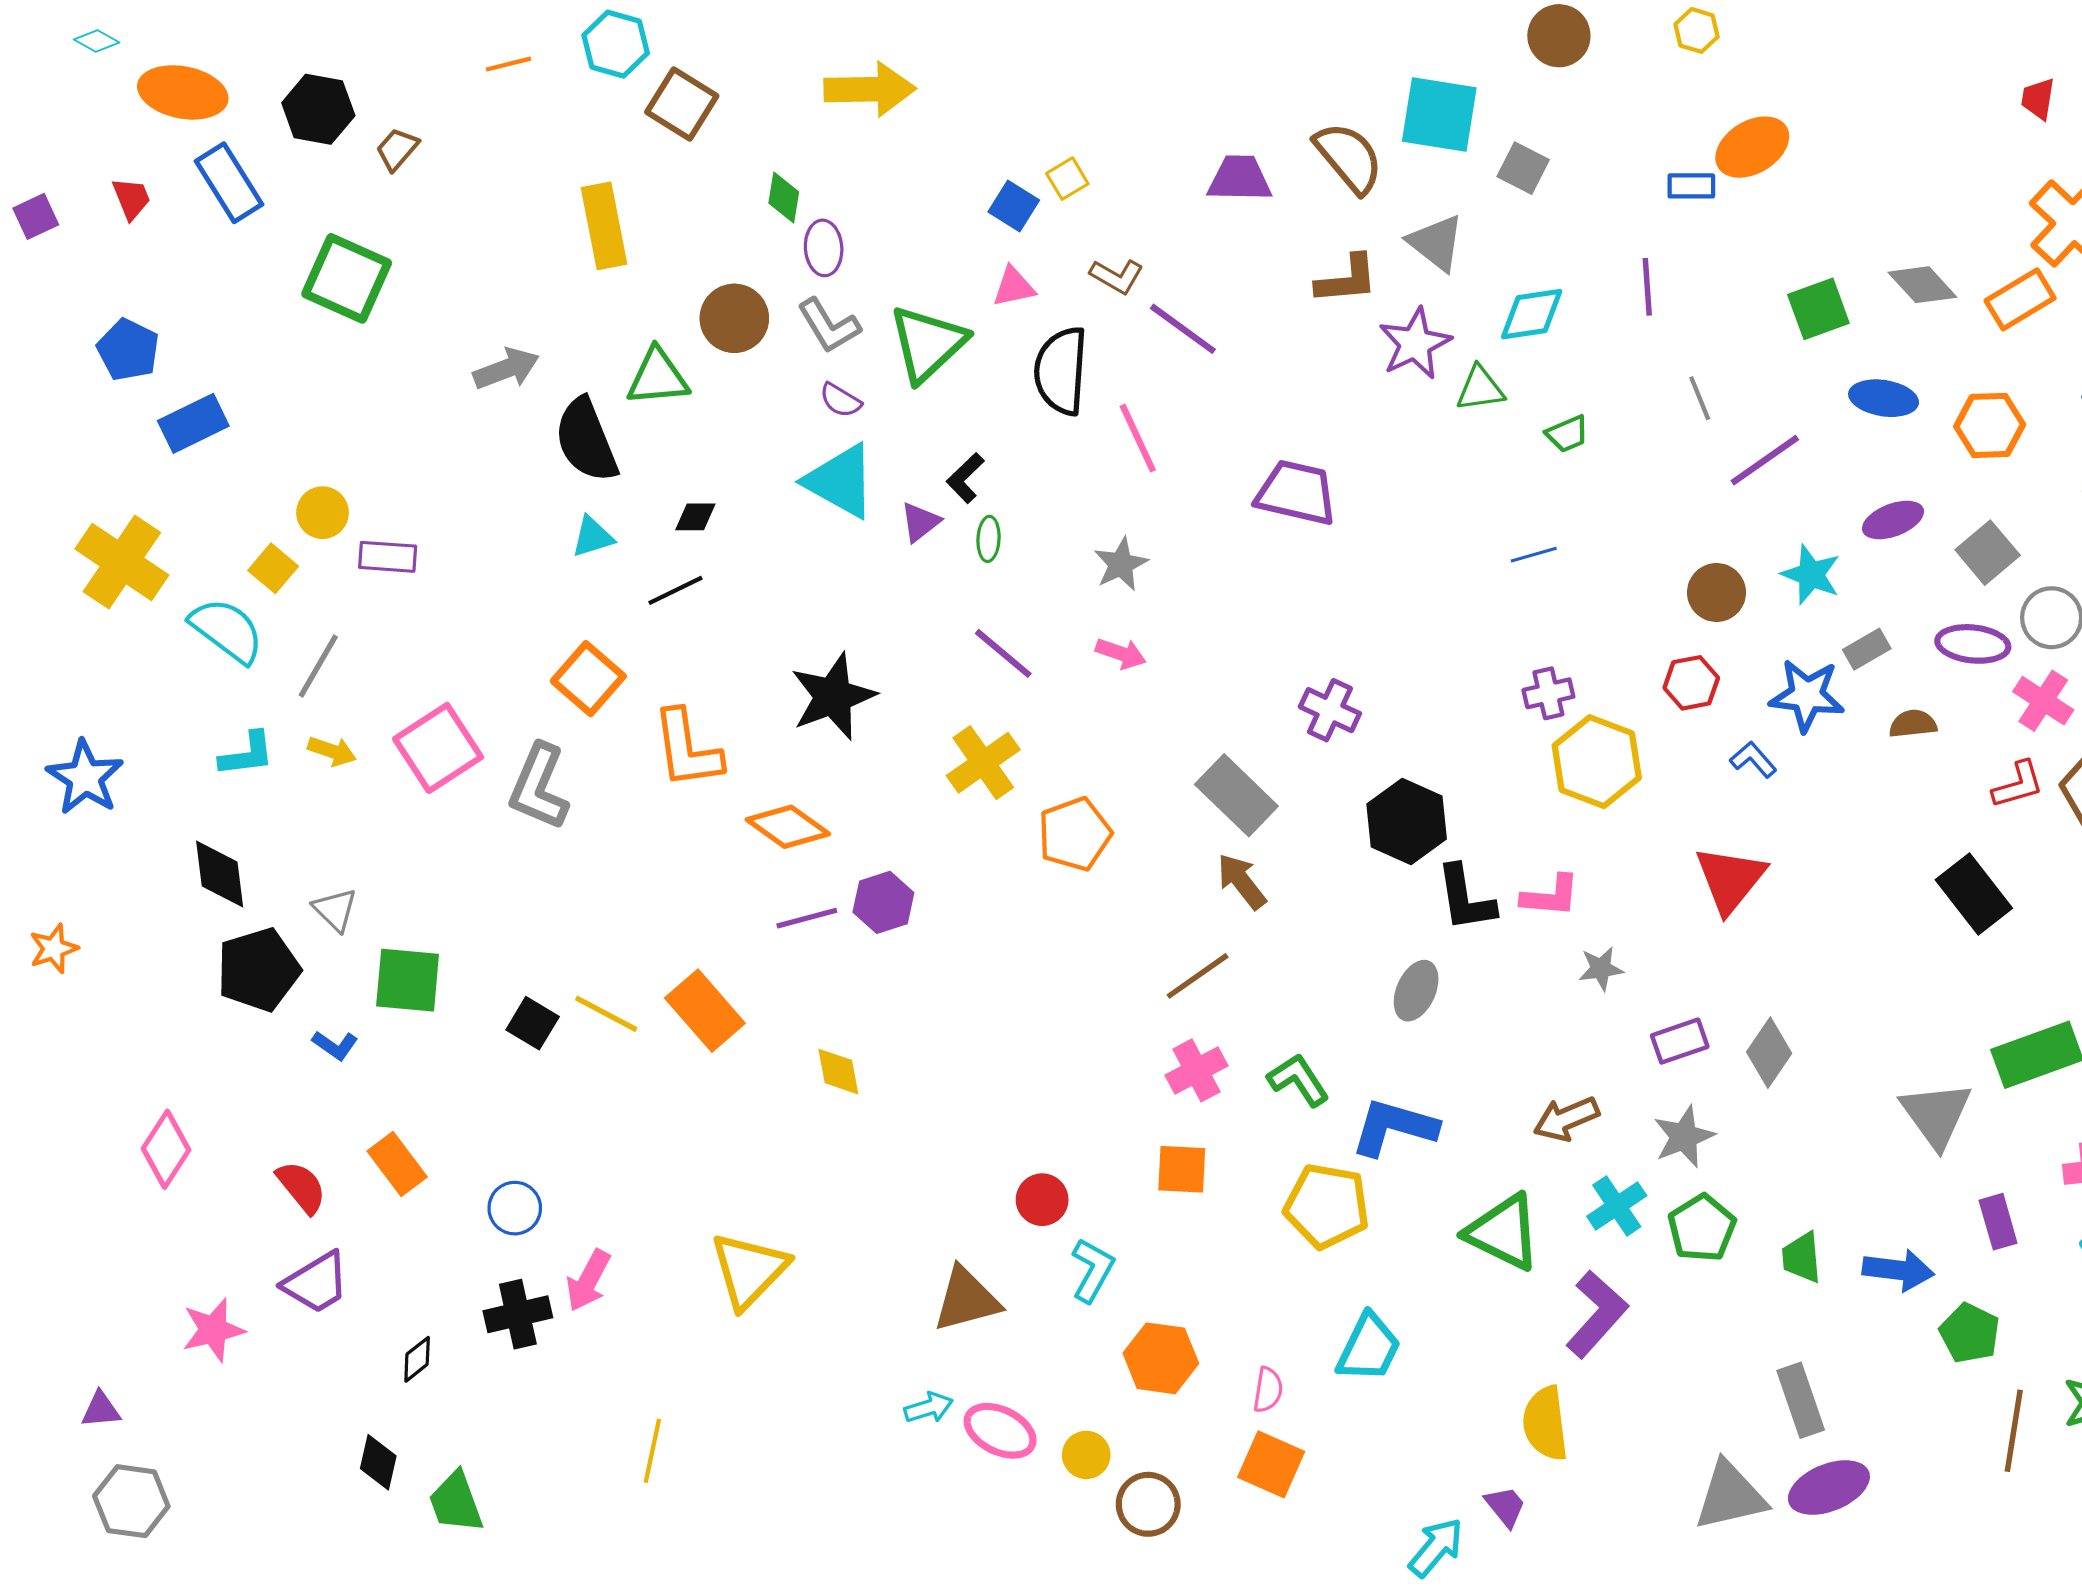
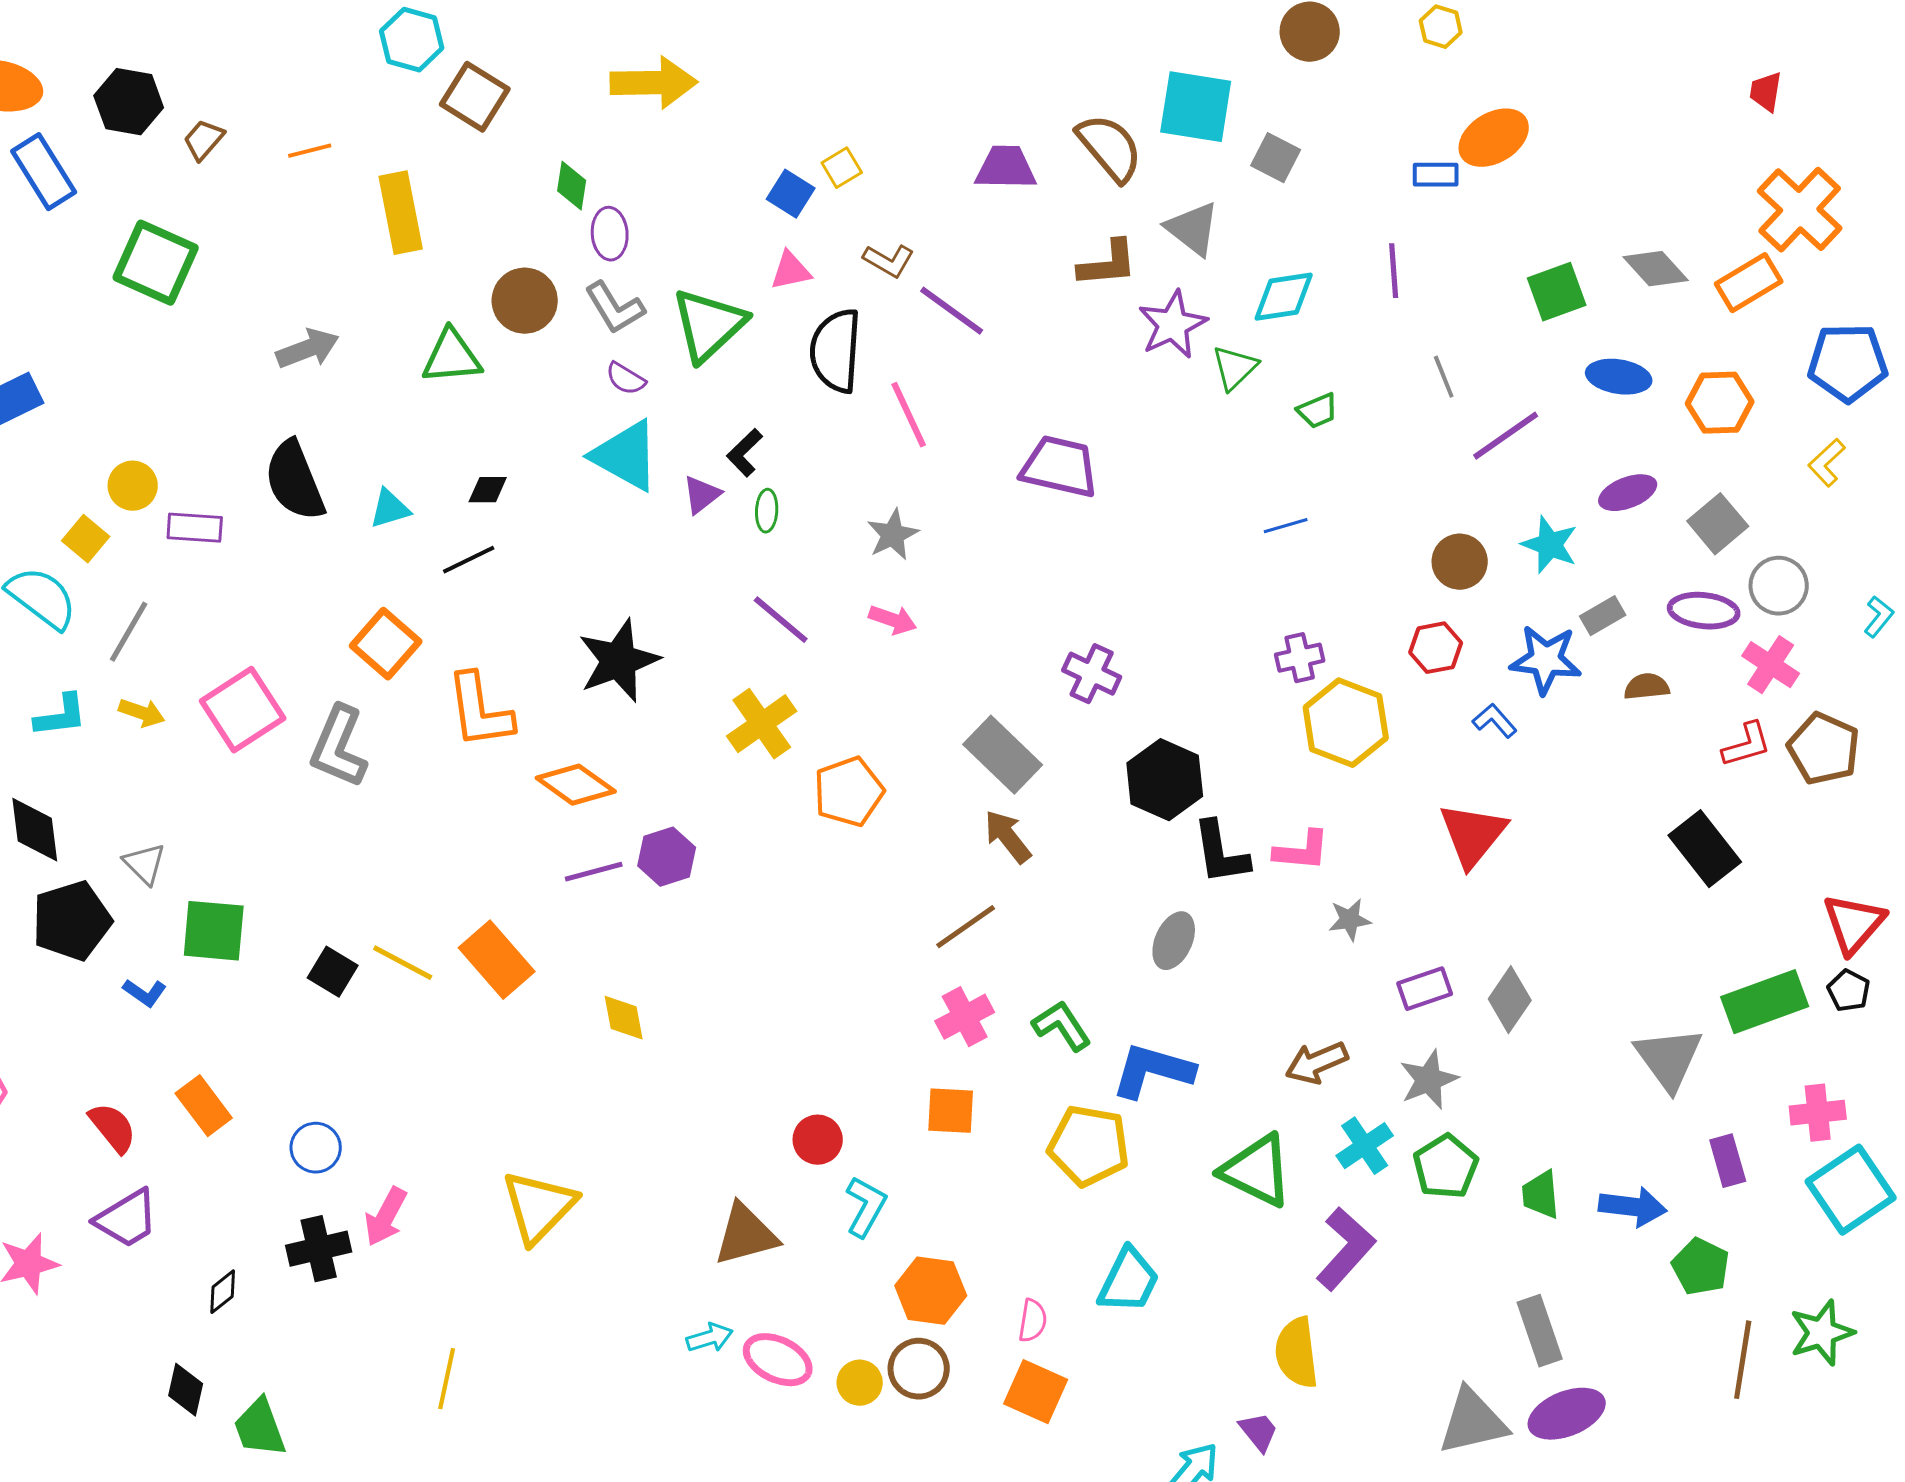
orange line: (508, 64) -> (310, 151), moved
green triangle: (1480, 389) -> (1235, 368), turned -36
black semicircle: (586, 440) -> (295, 481), moved
brown circle: (1148, 1504) -> (919, 1369), moved

